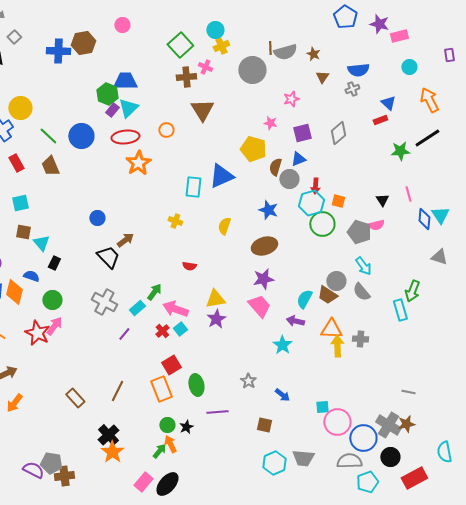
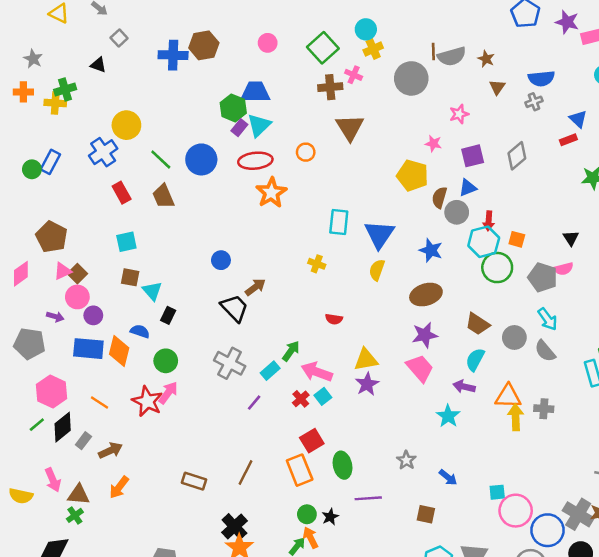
pink circle: (122, 25) -> (268, 43), moved
blue triangle: (221, 176) -> (379, 234), moved, turned -32
brown trapezoid: (327, 295) -> (478, 324), moved
brown rectangle: (75, 398) -> (194, 481), turned -30

